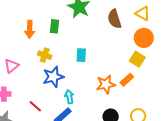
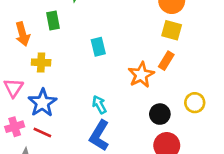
yellow cross: (45, 55) -> (41, 62), moved
blue star: (53, 77) -> (42, 103), moved
red line: (35, 106) -> (42, 132), moved

